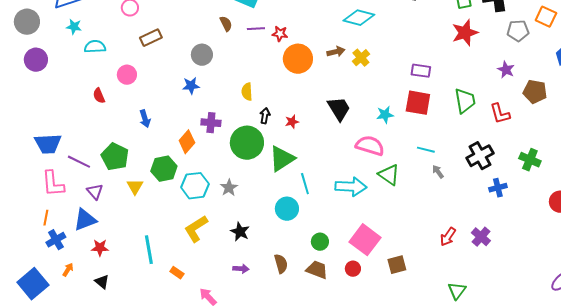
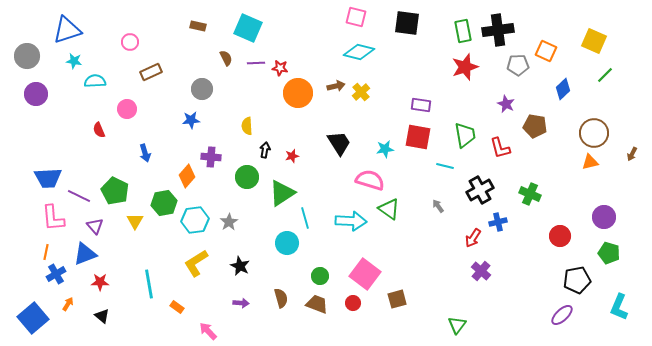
green circle: (247, 143) -> (247, 177), size x0.7
cyan line: (426, 150) -> (445, 166), moved
red arrow: (448, 237) -> (473, 238), moved

